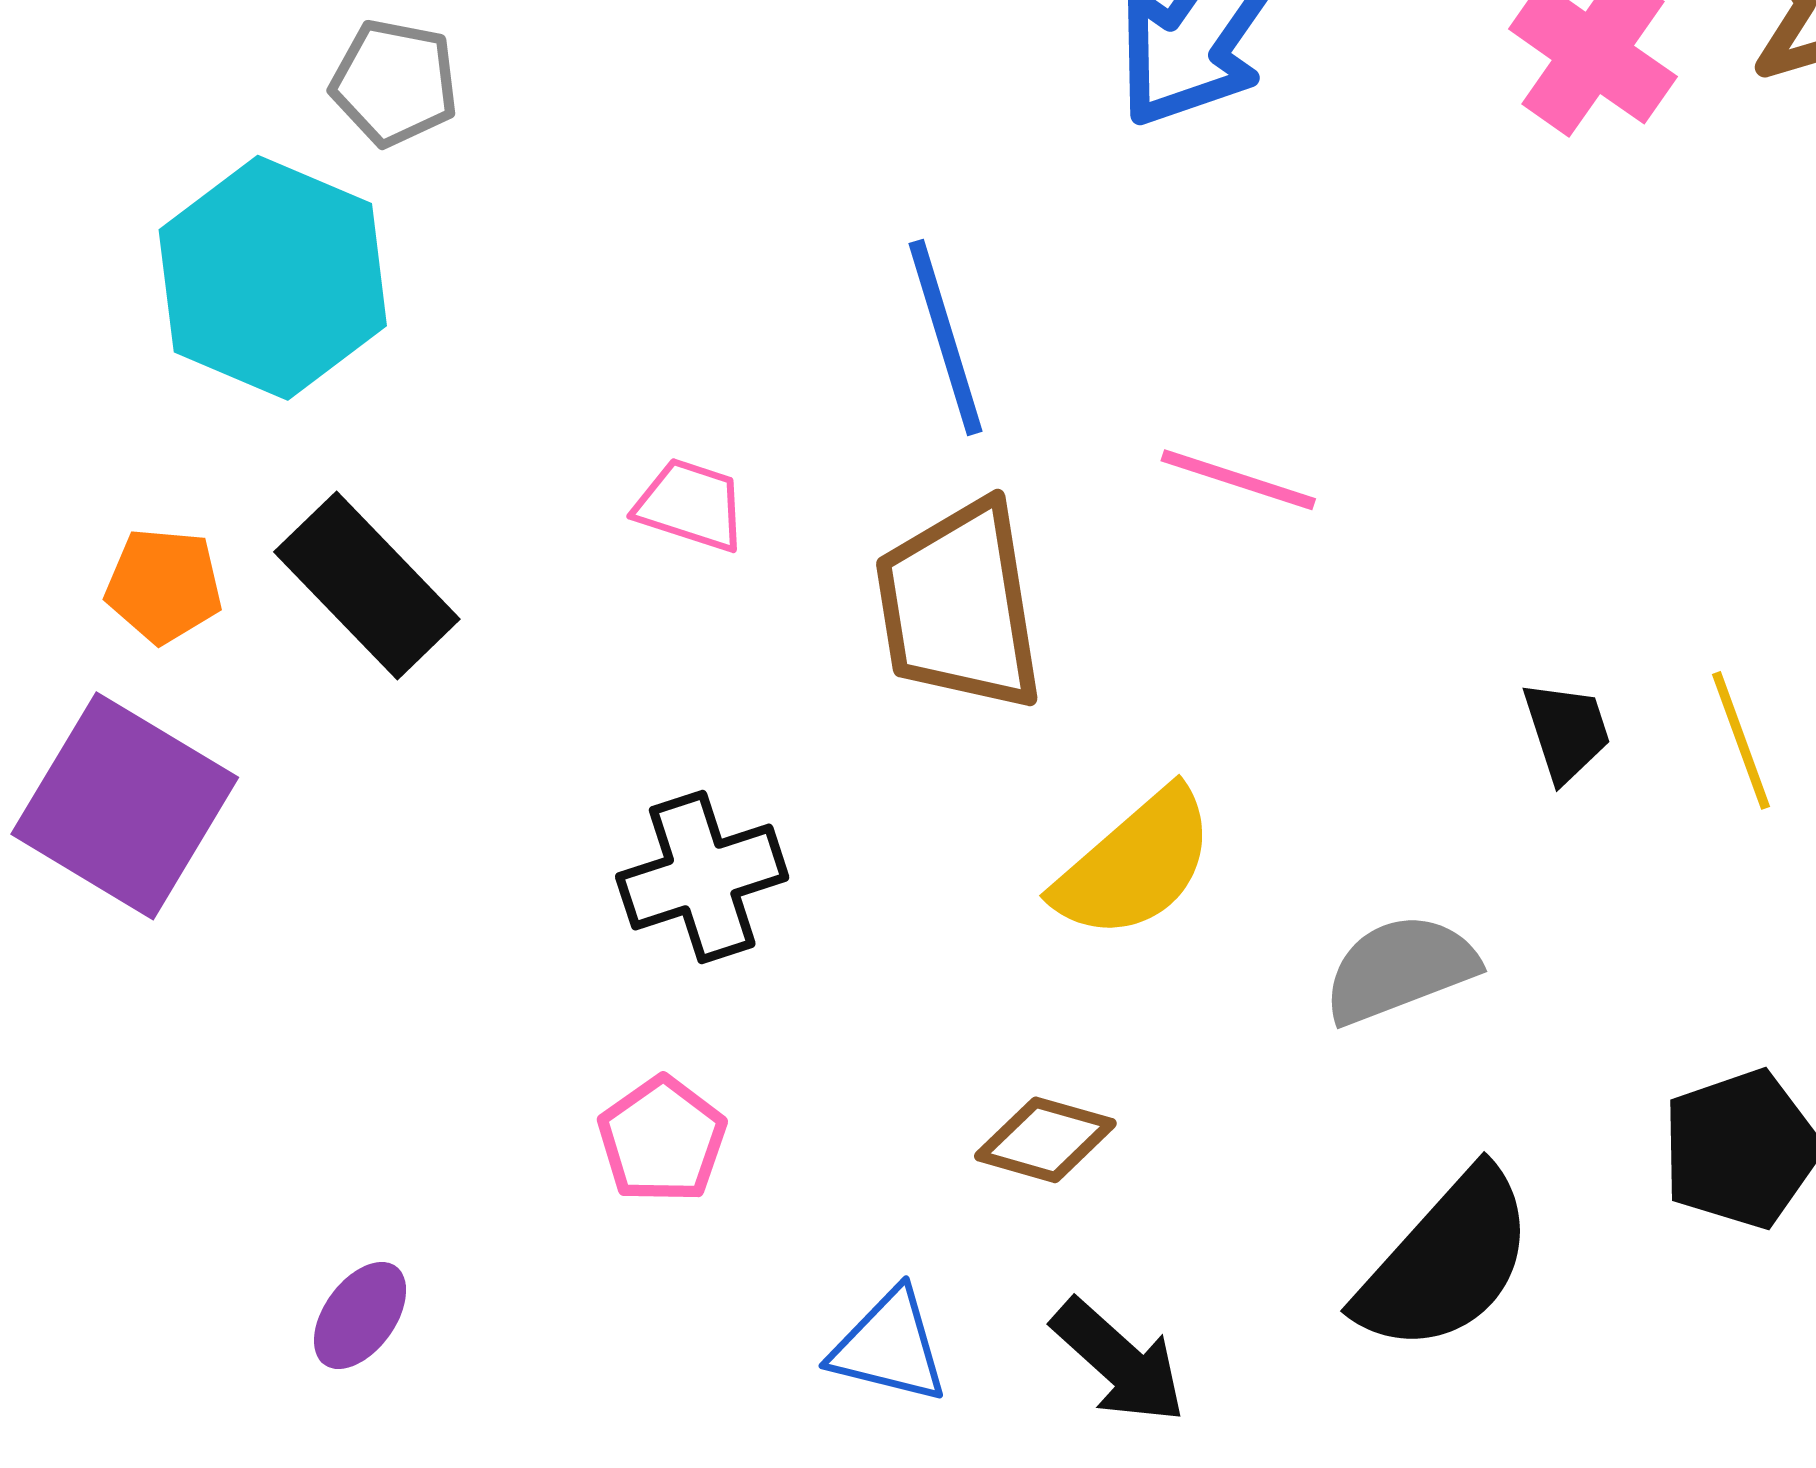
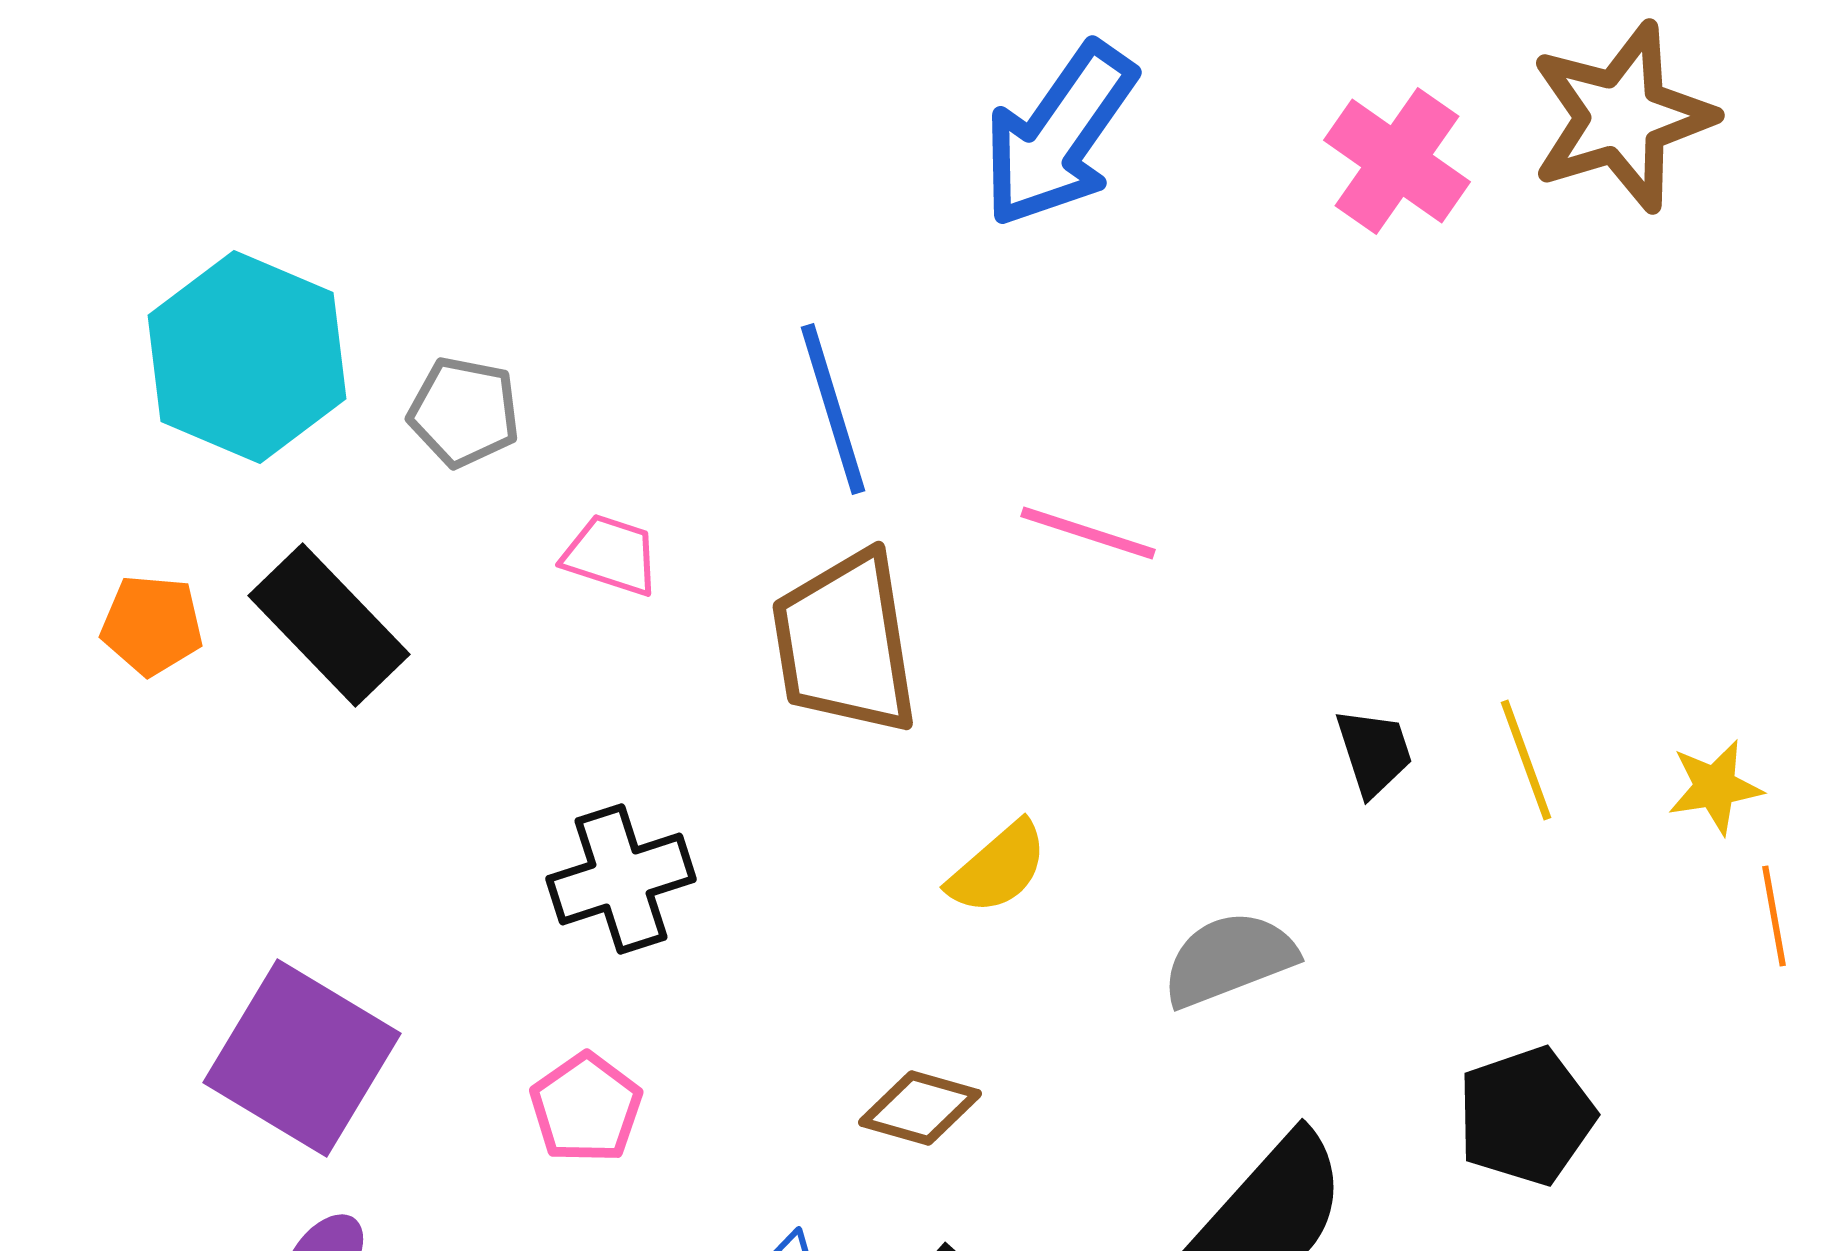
gray pentagon: (395, 83) -> (464, 412), moved
purple square: (125, 806) -> (302, 1058), moved
yellow semicircle: (1135, 864) -> (998, 868), size x0.7

